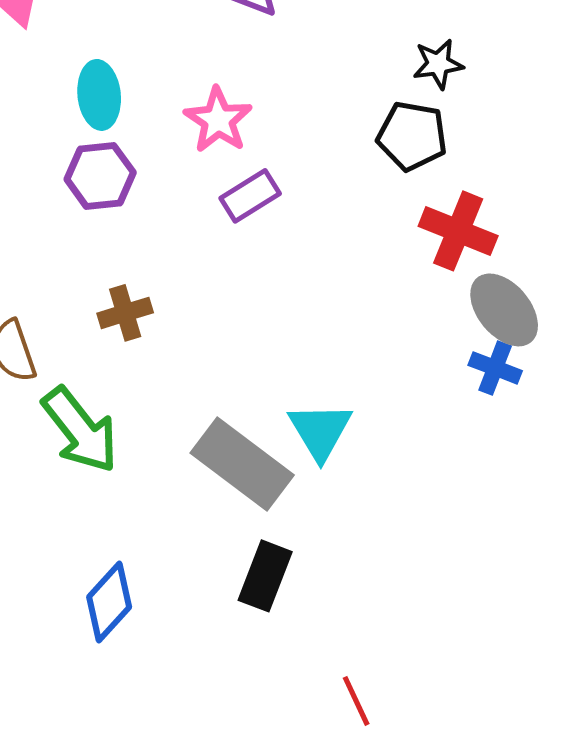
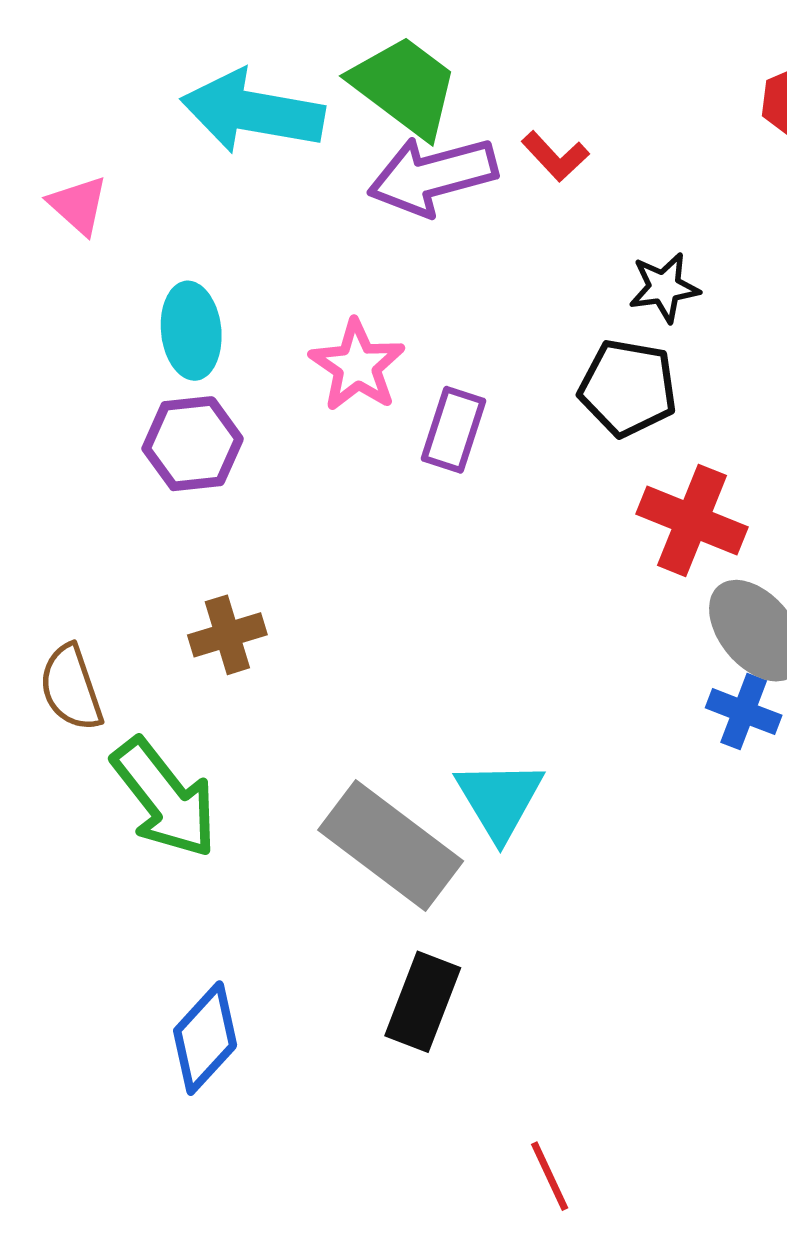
purple rectangle: (250, 196) -> (453, 430), moved, turned -40

